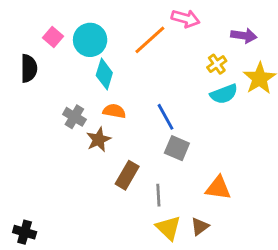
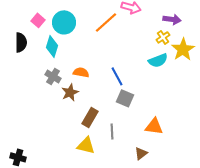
yellow cross: (217, 64) -> (163, 37), moved
cyan diamond: (104, 74) -> (52, 46), moved
yellow triangle: (168, 228) -> (86, 145), moved, turned -30

